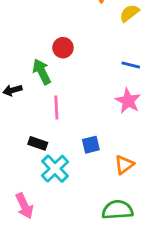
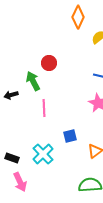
black rectangle: (38, 143) -> (12, 158), moved

